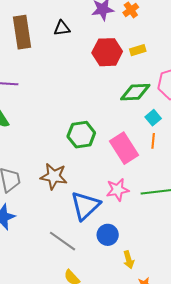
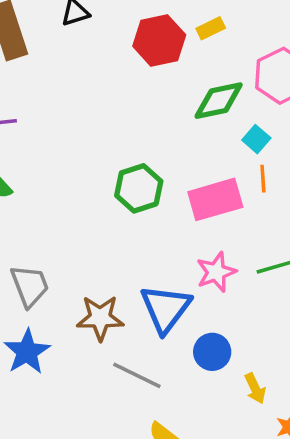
pink rectangle: (124, 148) -> (215, 199), turned -64
brown star: (54, 176) -> (100, 318), moved

